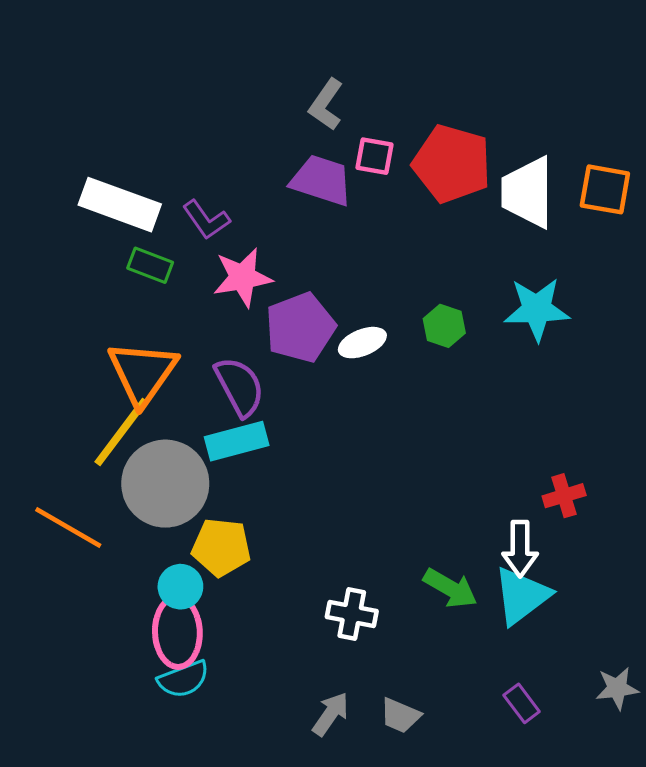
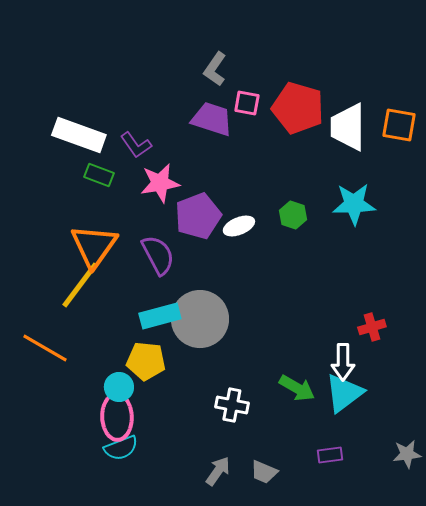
cyan rectangle: (237, 441) -> (160, 316), moved
gray circle: (165, 484) -> (200, 319), moved
purple rectangle: (522, 703) -> (330, 455), moved, turned -60

